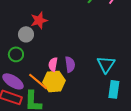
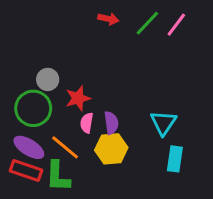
red star: (39, 20) -> (78, 98), moved
green circle: (16, 54) -> (33, 108), size x1.6
yellow hexagon: (54, 81) -> (111, 149), moved

